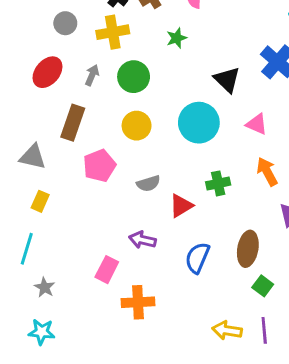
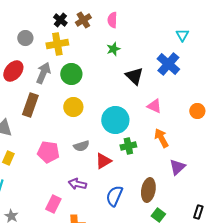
green star: (177, 38) -> (113, 49), moved
gray arrow: (92, 75) -> (43, 73), size x1.5
cyan circle: (199, 123) -> (115, 120), moved
pink pentagon: (99, 166) -> (48, 152), moved, turned 30

